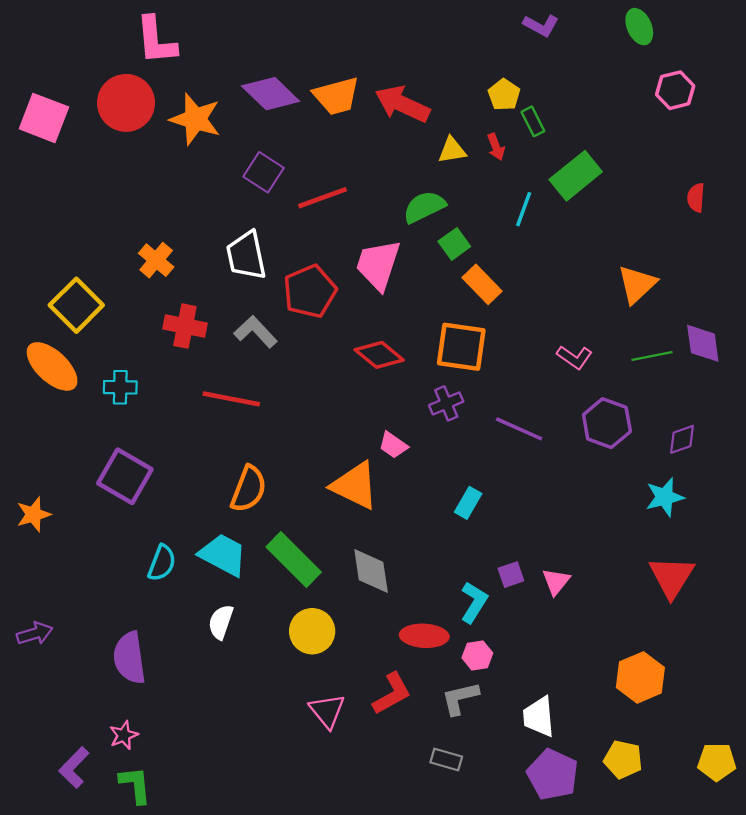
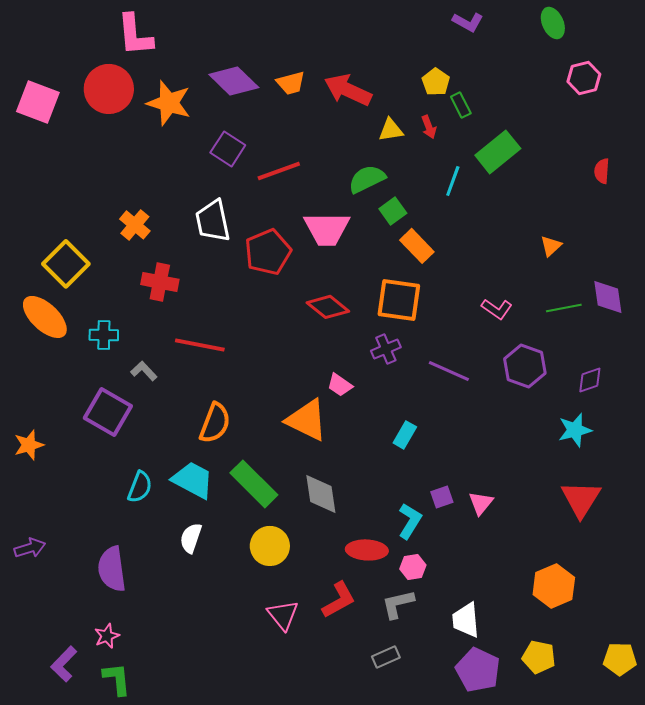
orange trapezoid: (336, 96) -> (291, 83), size x0.7
pink trapezoid: (378, 265) -> (327, 229), turned -108
orange triangle: (637, 284) -> (551, 246), size x0.6
gray L-shape: (255, 332) -> (144, 371), moved, size x0.7
gray rectangle: (446, 759) -> (386, 657), turned -40

